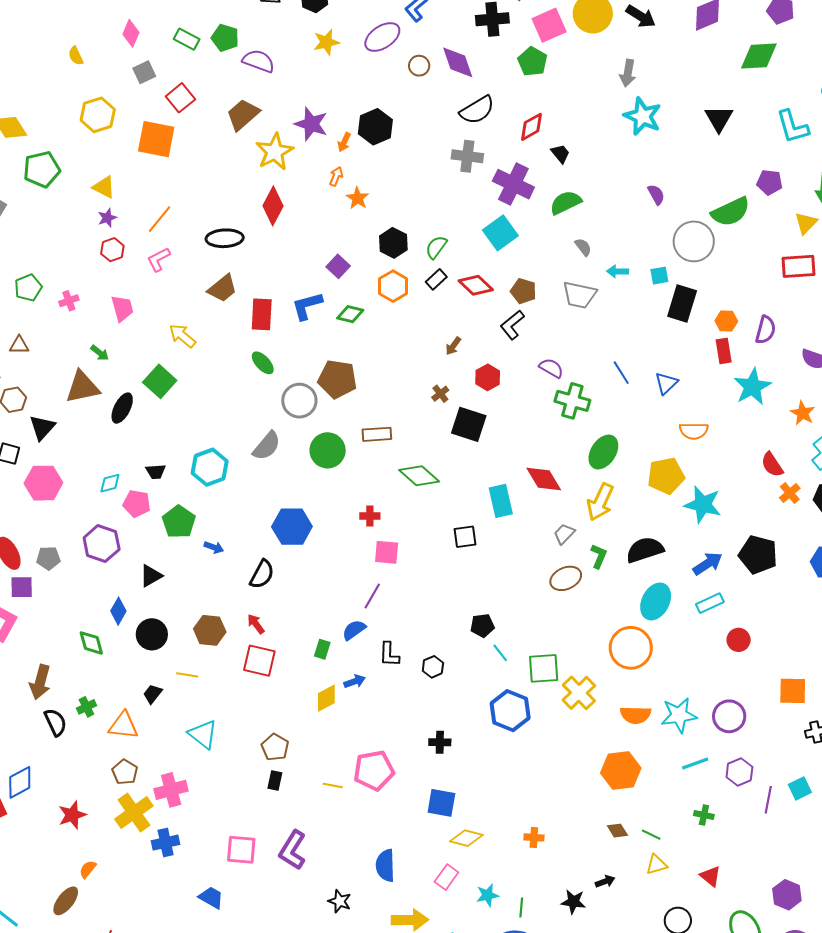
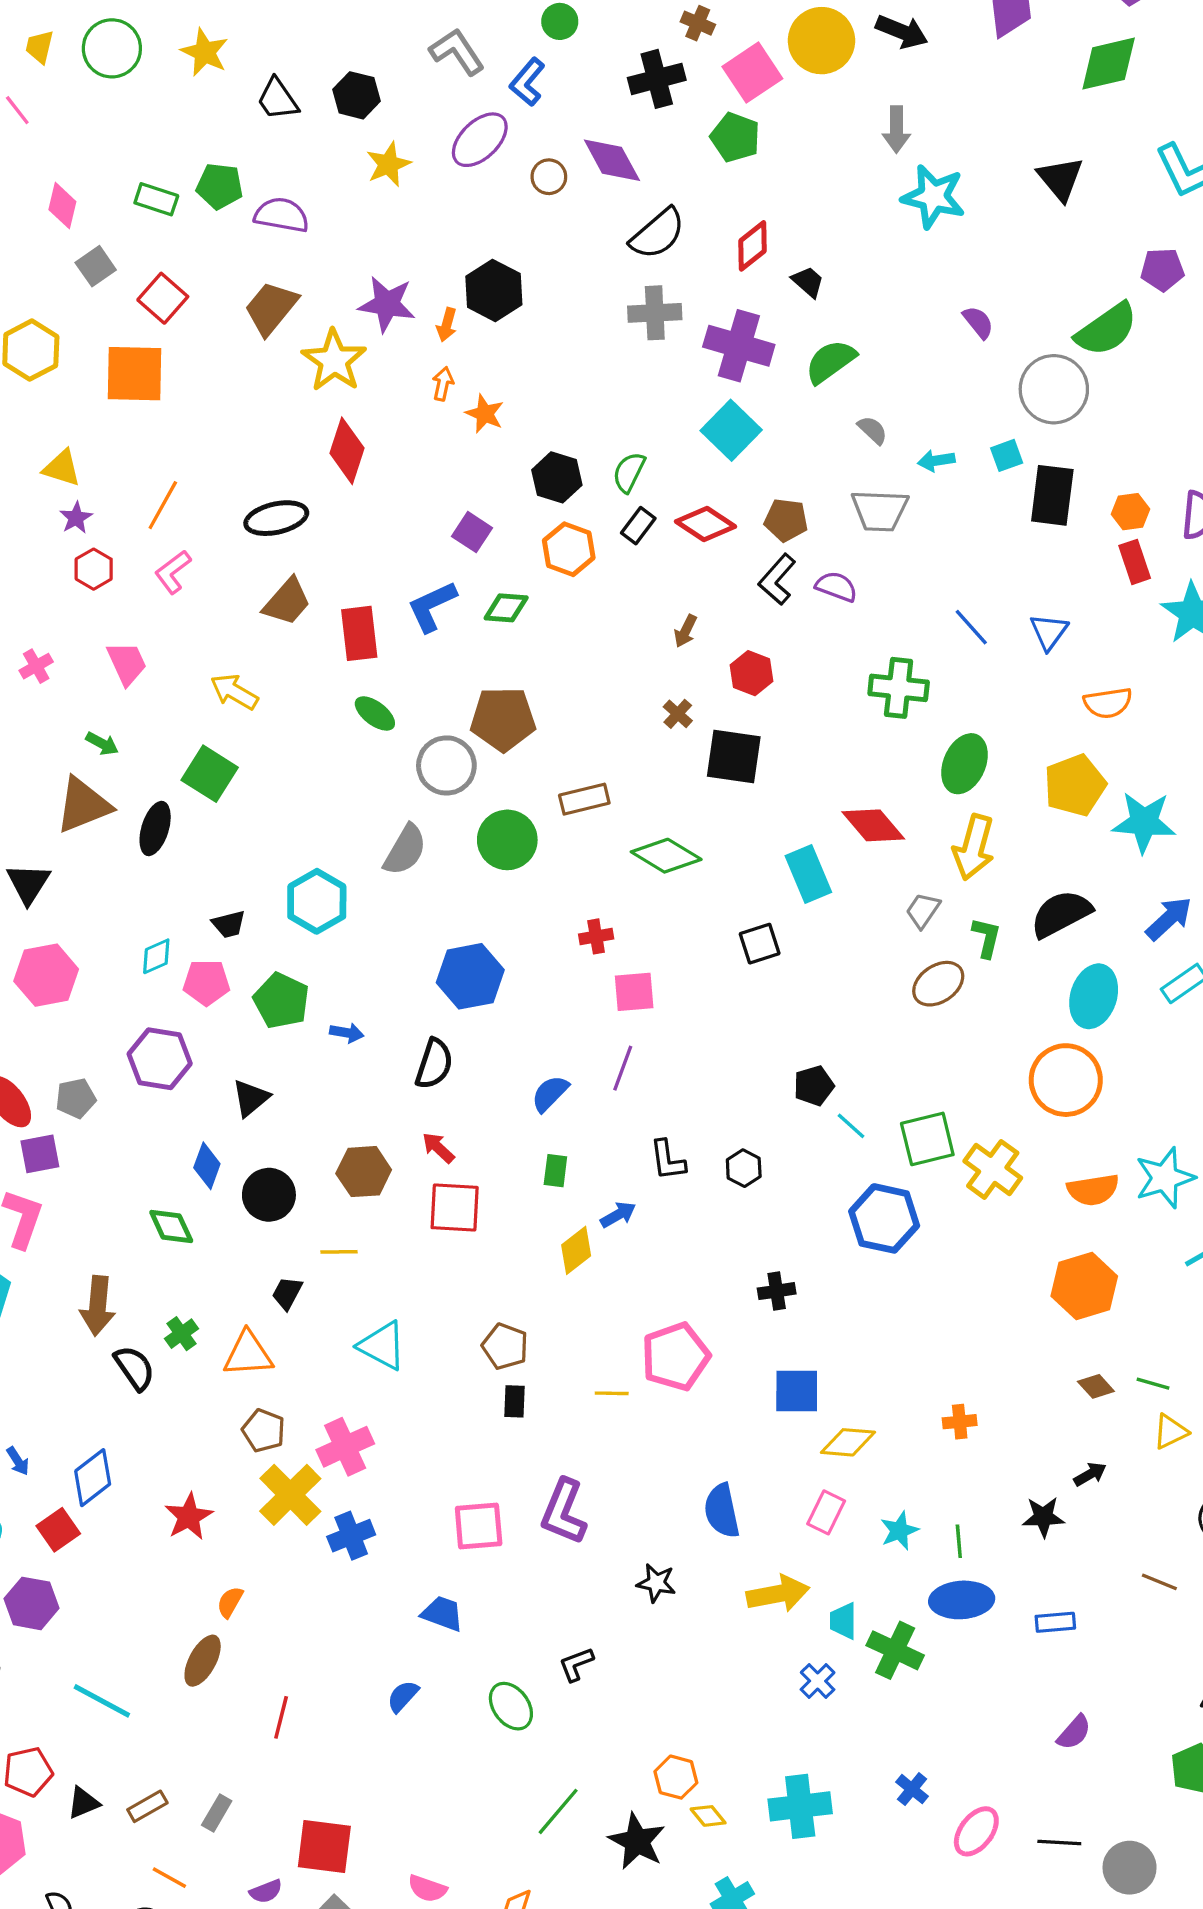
purple semicircle: (551, 368) -> (836, 587), moved
blue semicircle: (354, 630) -> (550, 1094), moved

